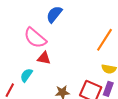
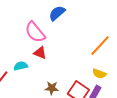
cyan semicircle: (26, 75) -> (21, 66), turned 32

